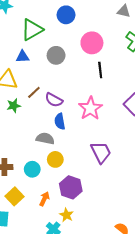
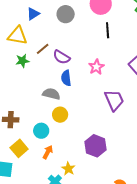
blue triangle: (23, 57) -> (33, 14), turned -32
pink star: (90, 108) -> (96, 67), size x0.7
purple trapezoid: (101, 152) -> (114, 100), moved
cyan circle: (32, 169) -> (41, 131), moved
purple hexagon: (71, 187) -> (95, 146), moved

